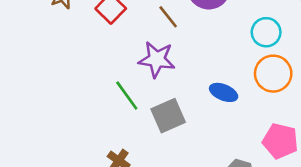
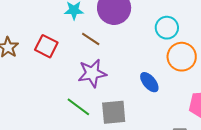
blue ellipse: (224, 92) -> (149, 82), turned 45
gray square: (168, 116) -> (114, 112), turned 36

